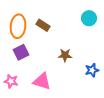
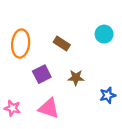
brown rectangle: (43, 25) -> (62, 44), moved
purple square: (21, 52) -> (42, 74), moved

